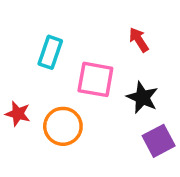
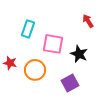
red arrow: (139, 40) -> (88, 21), moved
purple square: (159, 141) -> (70, 83), moved

